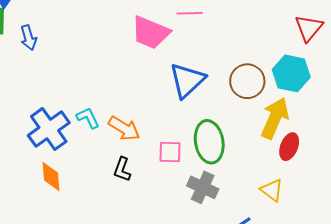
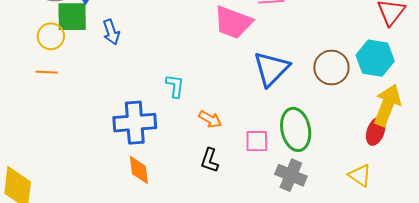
cyan L-shape: (88, 118) -> (175, 86), moved, turned 35
yellow arrow: (275, 118) -> (387, 105), moved
orange arrow: (124, 128) -> (210, 119), size x0.7
blue cross: (49, 129) -> (135, 123), turned 33

